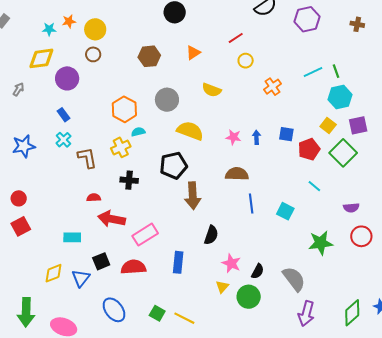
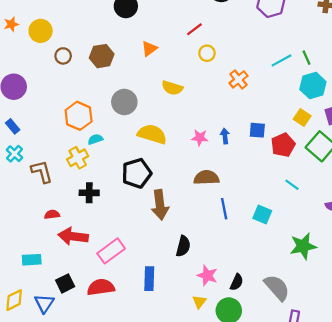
brown circle: (93, 54) -> (63, 56), moved

